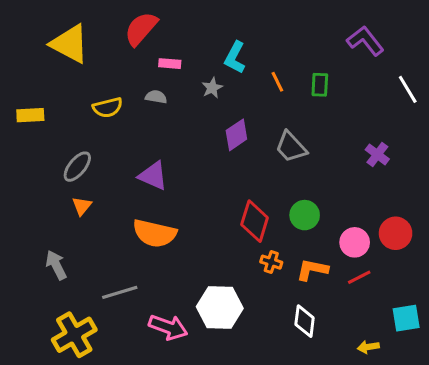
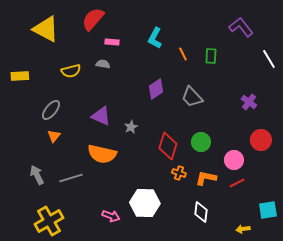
gray star: (212, 88) -> (131, 127), moved
red circle: (396, 233) -> (261, 140), moved
gray line: (120, 292) -> (71, 178), moved
pink arrow: (168, 327) -> (111, 216), size x0.7

